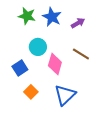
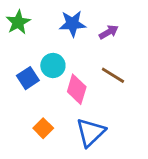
green star: (27, 16) -> (18, 22), moved, turned 30
blue star: (52, 17) -> (72, 24), turned -30
blue square: (20, 68) -> (28, 78), moved

